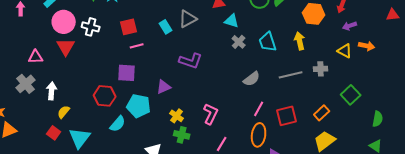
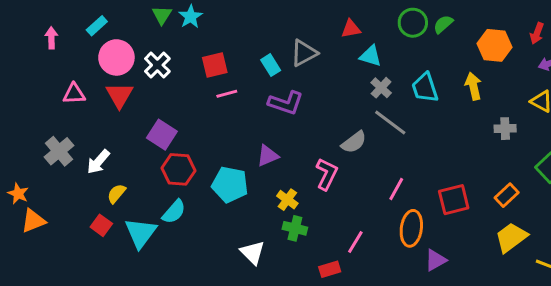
white cross: (91, 27) -> (157, 65), turned 30
pink triangle: (36, 57) -> (74, 94), moved
purple L-shape: (191, 61) -> (286, 103), moved
purple square: (127, 73) -> (162, 135), moved, turned 30
gray line: (291, 75) -> (390, 122), moved, turned 50
gray semicircle: (252, 79) -> (354, 142), moved
white arrow: (52, 91) -> (98, 162), turned -144
pink line: (259, 109) -> (396, 189), moved
pink L-shape: (211, 114) -> (327, 174), moved
cyan semicircle: (118, 124) -> (174, 212), moved

